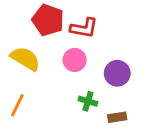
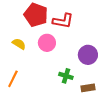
yellow semicircle: (25, 59) -> (19, 44), size x0.6
pink circle: (75, 60) -> (47, 43), moved

